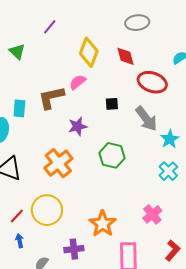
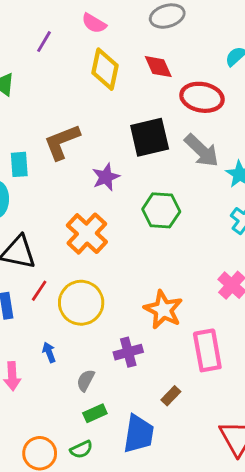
pink semicircle: (78, 82) -> (94, 23), moved, turned -102
black square: (112, 104) -> (150, 137), size x2.0
red line: (17, 216) -> (39, 291), moved

